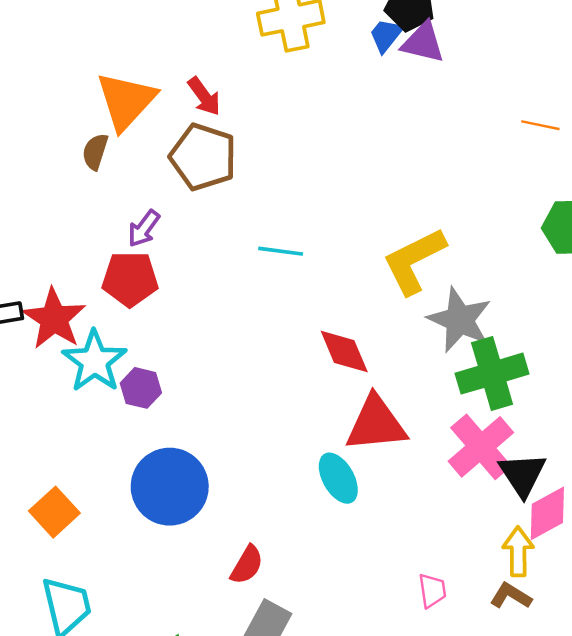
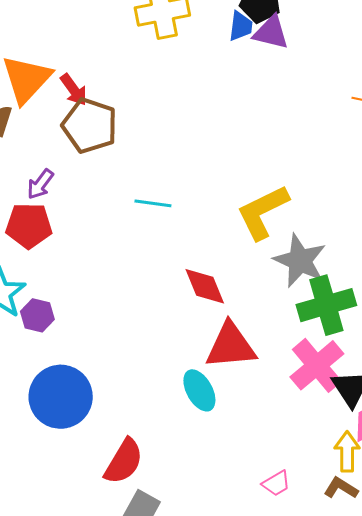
blue trapezoid: (386, 35) -> (241, 26), turned 148
red arrow: (204, 96) -> (74, 90), moved
red semicircle: (247, 565) -> (124, 461), size x1.4
pink trapezoid: (432, 591) -> (276, 483), turned 68

